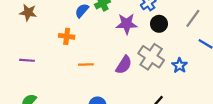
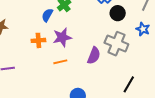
purple star: (127, 24) -> (62, 37), moved
blue star: (180, 65) -> (143, 29), moved

